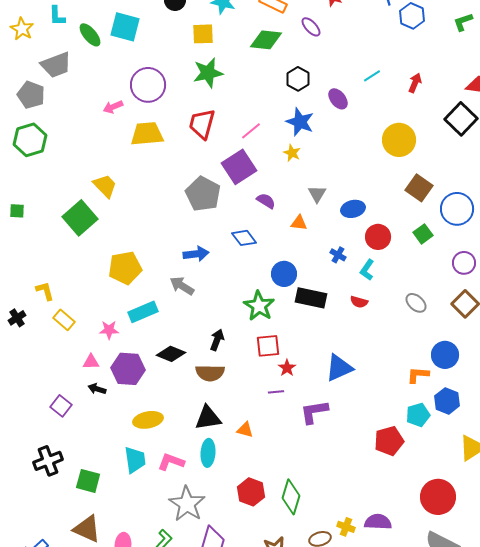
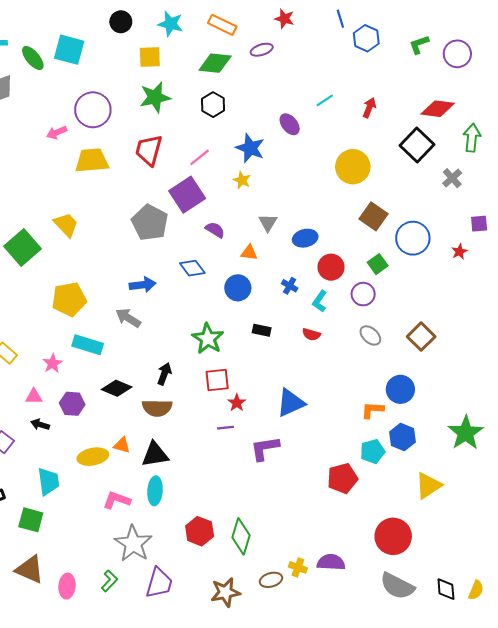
purple ellipse: (311, 27) -> (262, 50), turned -65
black hexagon: (298, 79) -> (213, 105), moved
yellow trapezoid: (105, 186) -> (66, 225), moved
purple circle: (464, 263) -> (363, 294), moved
blue circle: (284, 274) -> (238, 288), moved
black rectangle: (311, 298) -> (262, 330), size x0.6
cyan rectangle: (143, 312) -> (88, 345), turned 40
pink star: (109, 330) -> (53, 363), turned -30
purple hexagon: (128, 369) -> (72, 404), size x0.7
orange triangle: (245, 430) -> (122, 445), moved
cyan trapezoid: (135, 460) -> (48, 481), moved

